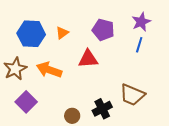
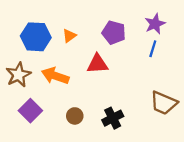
brown trapezoid: (132, 95) -> (164, 103), moved
brown circle: (72, 116) -> (75, 116), moved

